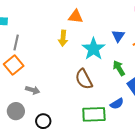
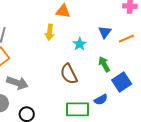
cyan star: (94, 49) -> (80, 44), size x0.6
gray arrow: (33, 90) -> (17, 83), size x1.5

